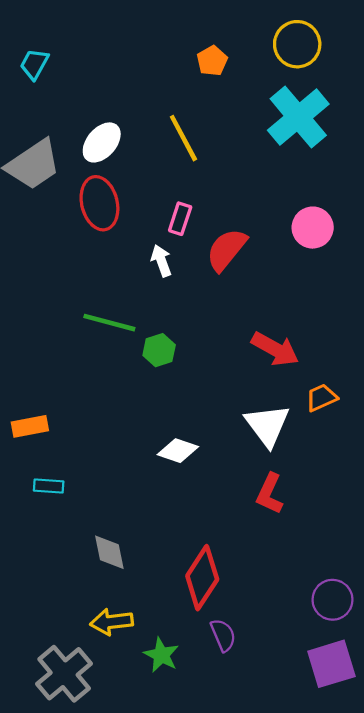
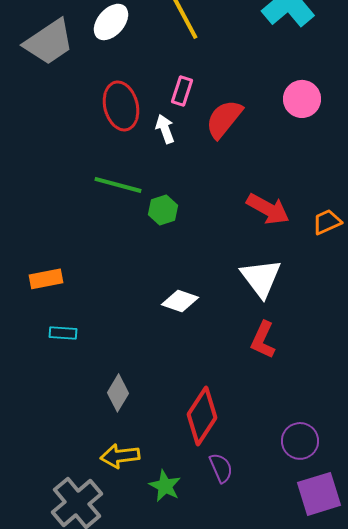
red ellipse: (99, 203) -> (121, 106), moved
orange trapezoid: (321, 398) -> (327, 222), moved
gray diamond: (109, 552) -> (118, 393), turned 42
purple circle: (333, 600) -> (300, 441), moved

